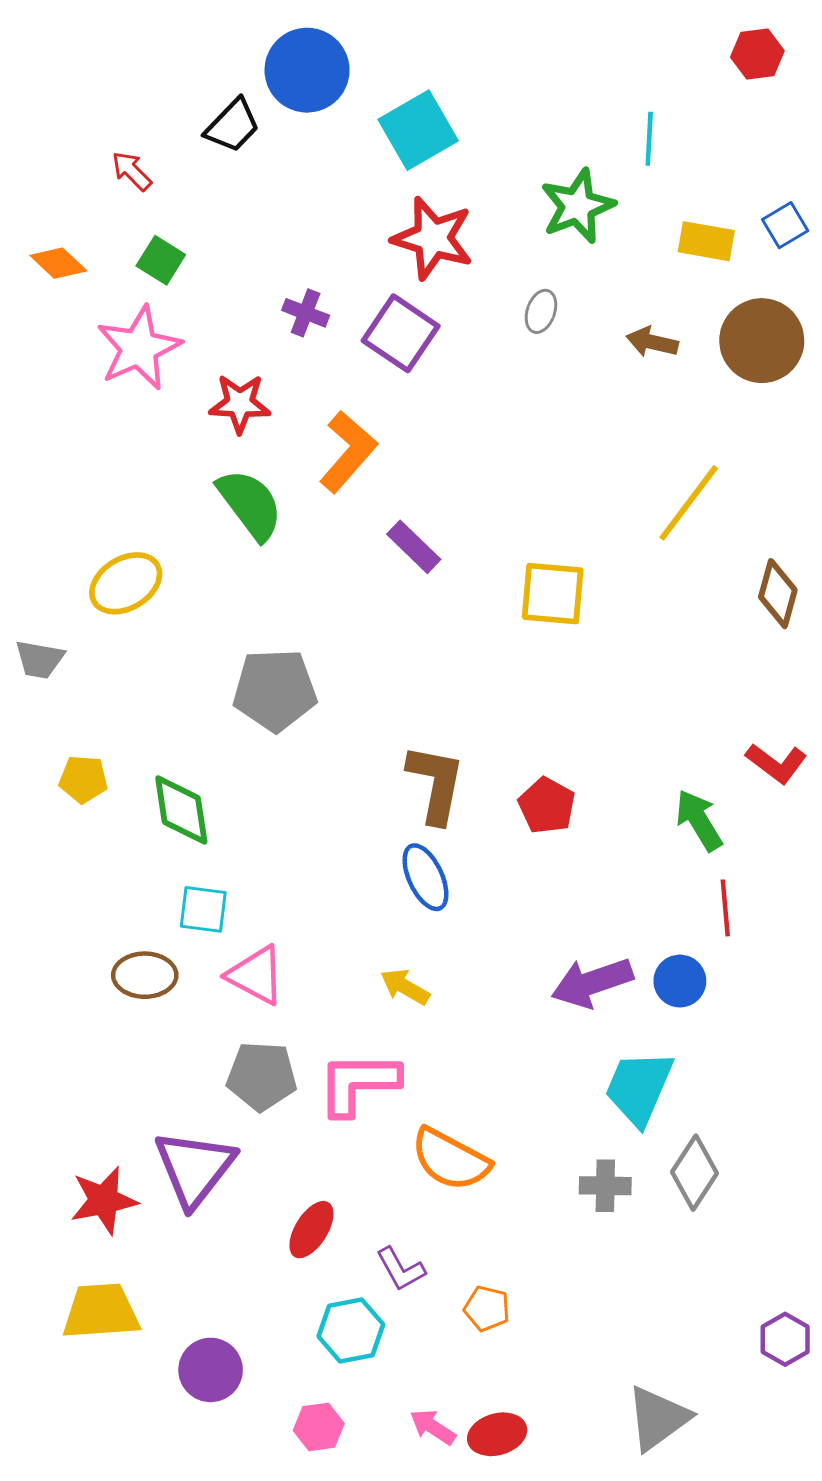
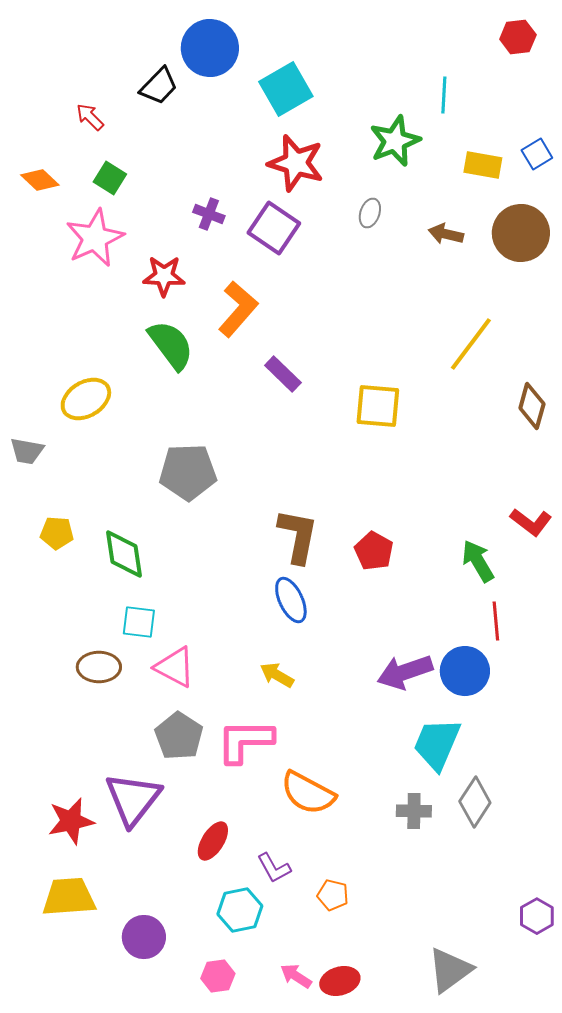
blue circle: (680, 981) -> (465, 671), size x1.4
gray pentagon: (262, 1076) -> (179, 736), turned 30

